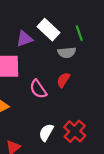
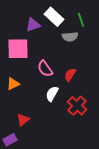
red semicircle: (63, 80) -> (70, 75), moved
white semicircle: (46, 132) -> (52, 94), moved

